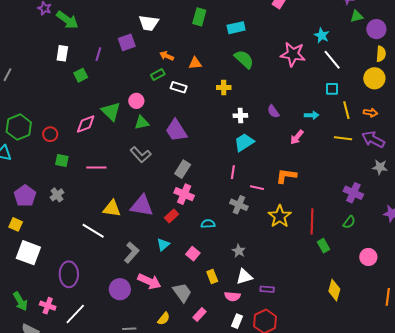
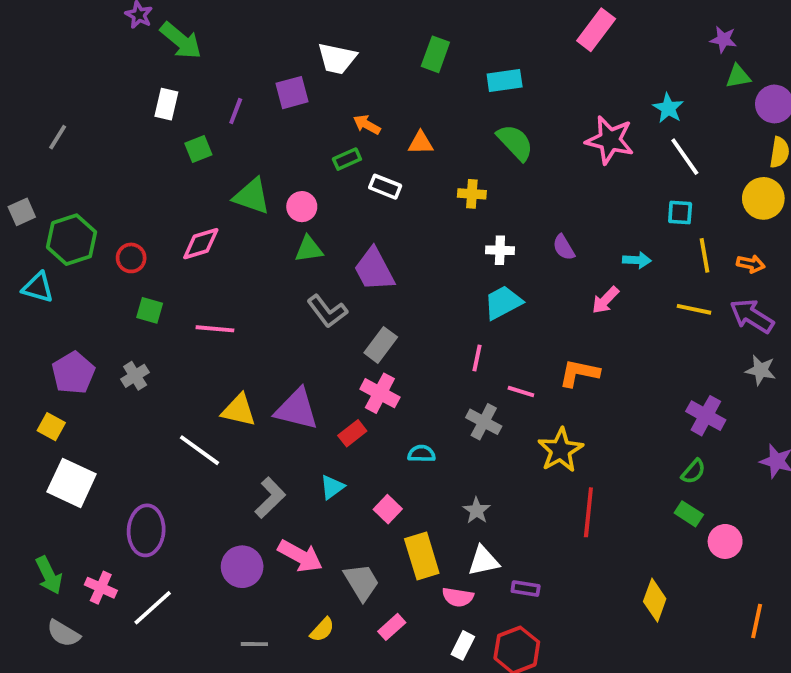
green triangle: (111, 111) -> (252, 196), moved, turned -30
gray L-shape: (141, 155) -> (327, 311), moved
red line: (312, 221) -> (588, 512), moved
green rectangle: (324, 246) -> (689, 514), moved, turned -32
yellow rectangle: (212, 277) -> (422, 556), size x1.6

